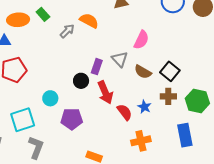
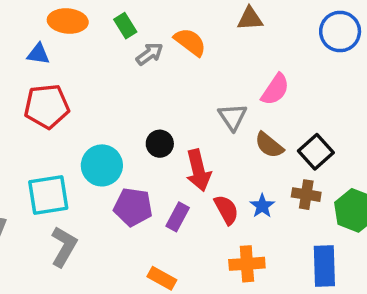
green rectangle: (43, 14) -> (125, 26), moved
purple rectangle: (97, 67) -> (178, 217), moved
cyan circle: (50, 98) -> (102, 165), size x1.5

